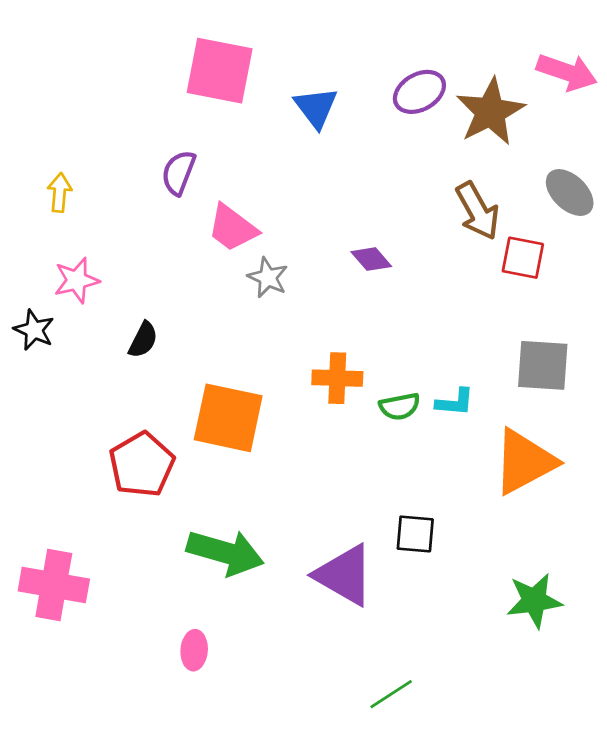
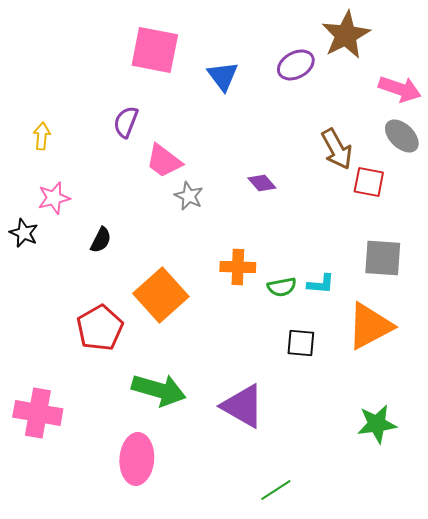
pink arrow: (567, 72) -> (400, 89), moved
brown star: (490, 112) -> (346, 35), moved
orange square: (228, 418) -> (161, 295), turned 36
black square: (415, 534) -> (301, 343), moved
pink ellipse: (194, 650) -> (137, 459), size x1.8

